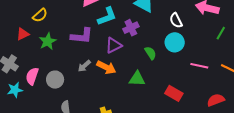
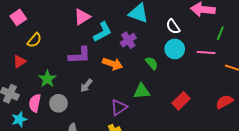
green star: (48, 41) -> (47, 79), moved
purple triangle: (114, 45) -> (119, 107), moved
pink line: (199, 66) -> (206, 52), moved
orange arrow: (106, 67) -> (113, 64), moved
red rectangle: (174, 93) -> (181, 101), turned -66

